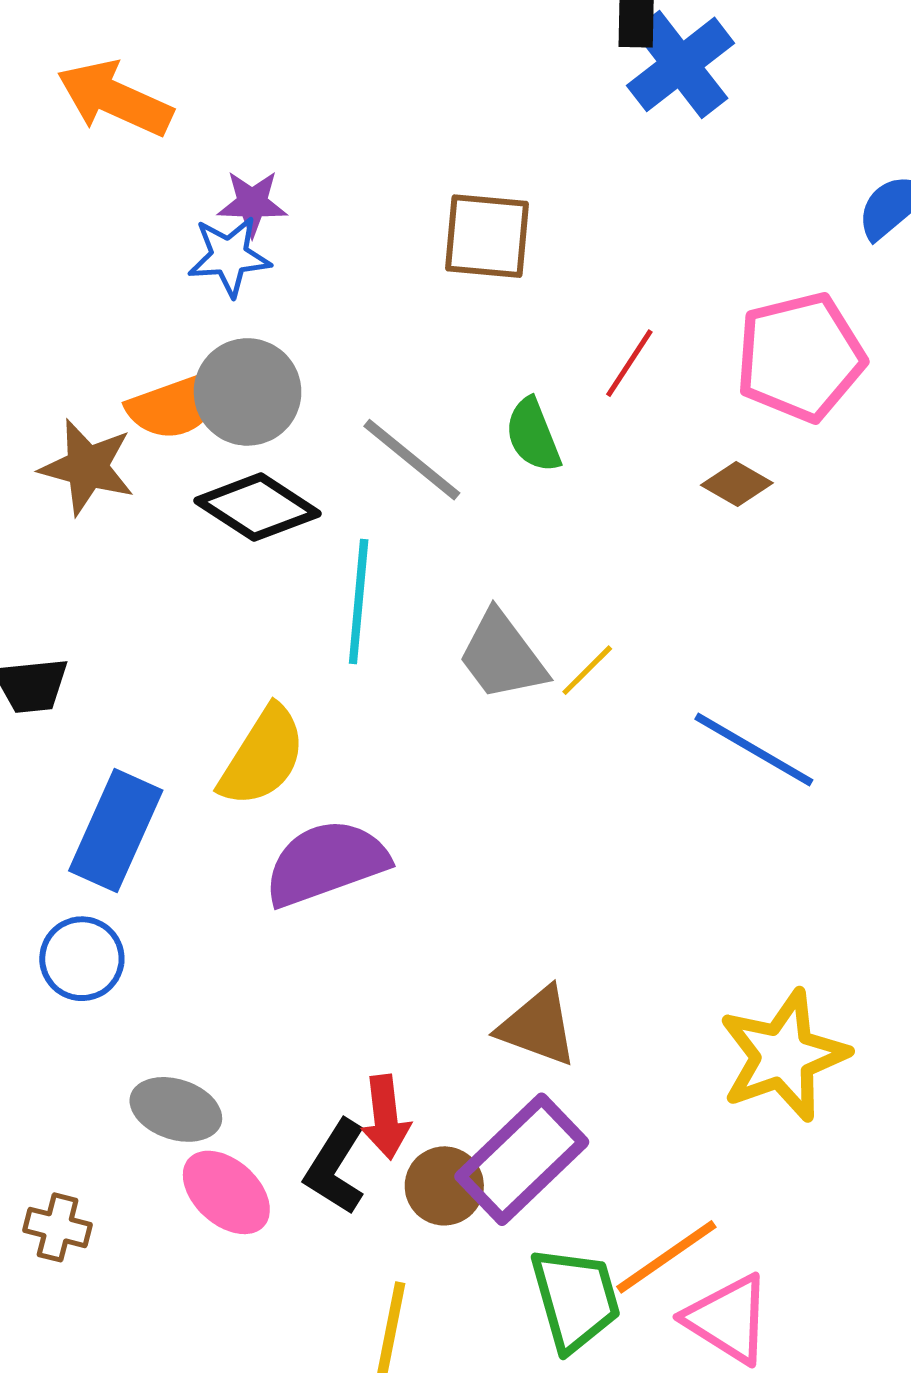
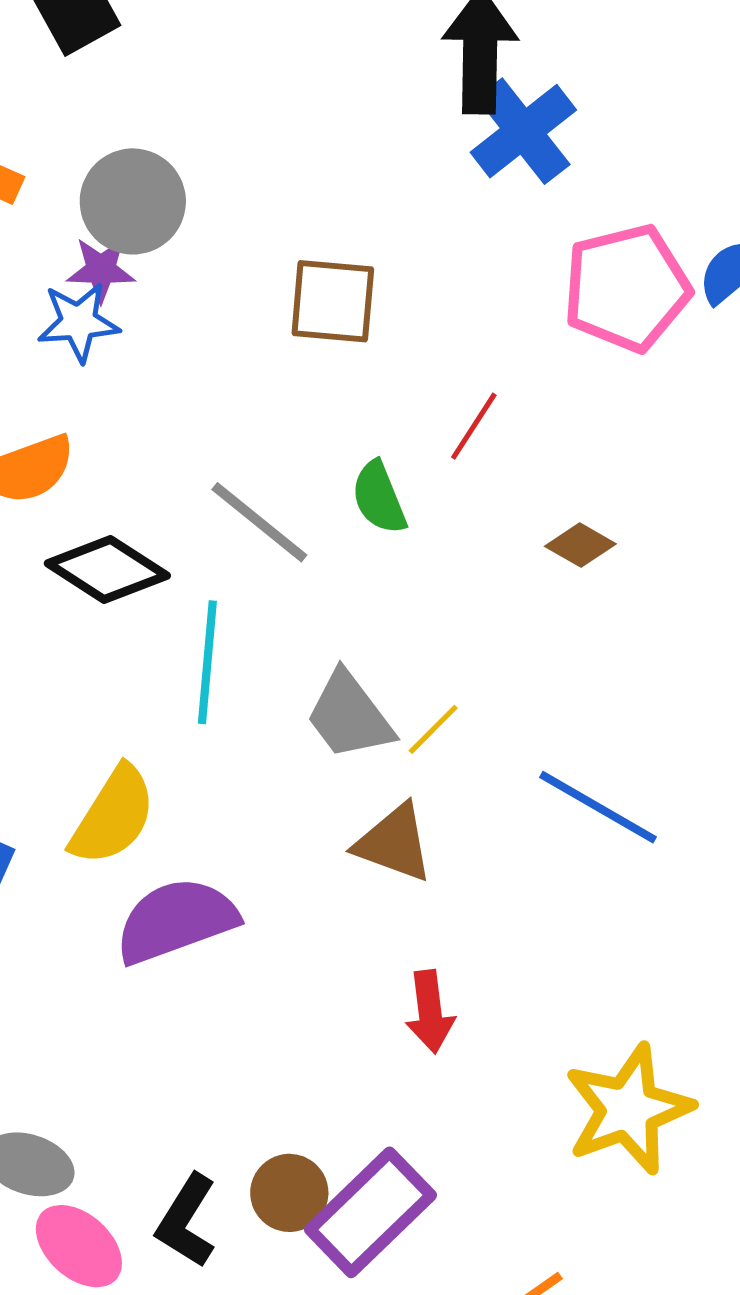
pink pentagon: (800, 357) -> (627, 288), moved
gray circle: (248, 392) -> (133, 201), moved
brown triangle: (538, 1026) -> (394, 843), moved
red arrow: (386, 1117) -> (430, 1012), moved
brown circle: (444, 1186) -> (289, 1193), moved

